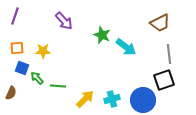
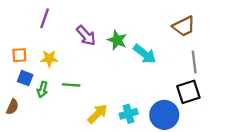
purple line: (15, 16) -> (45, 18), moved
purple arrow: (64, 21) -> (86, 36), moved
green arrow: (37, 78) -> (42, 90), turned -120
green line: (58, 86) -> (71, 85), moved

